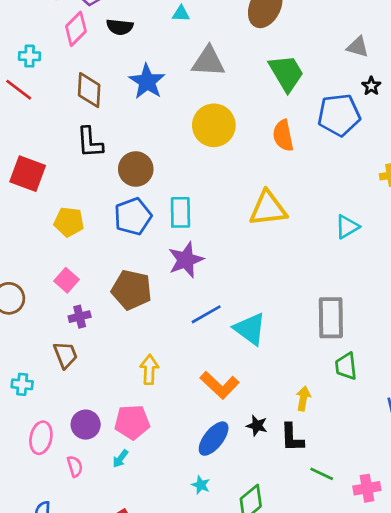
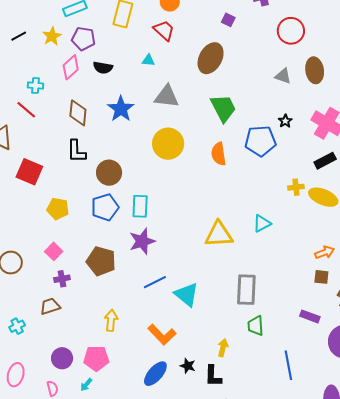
gray triangle: (358, 47) -> (283, 76), moved
yellow triangle: (268, 208) -> (219, 234), moved
brown trapezoid: (65, 355) -> (50, 306), turned -90
cyan cross: (22, 384) -> (17, 326), turned -35
pink ellipse: (41, 438) -> (16, 375), moved

